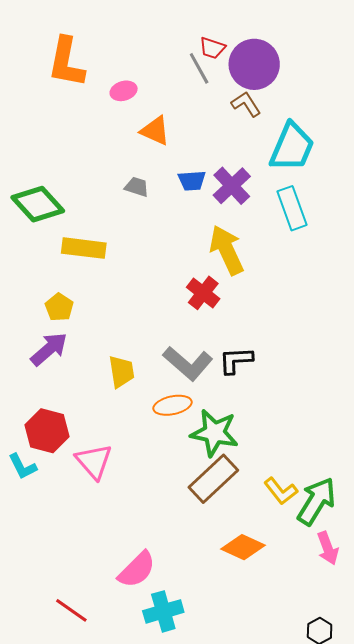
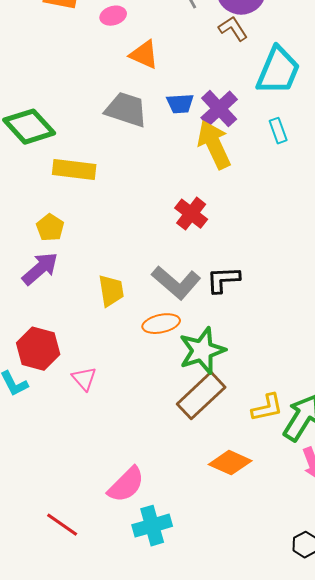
gray trapezoid: (137, 187) -> (126, 110), size x1.8
cyan rectangle: (292, 208) -> (278, 131), size x0.6
yellow arrow: (227, 250) -> (214, 145), moved
green star: (214, 433) -> (202, 351), turned -30
pink triangle: (94, 461) -> (84, 379), size x0.7
yellow L-shape: (281, 491) -> (267, 408), turned -64

